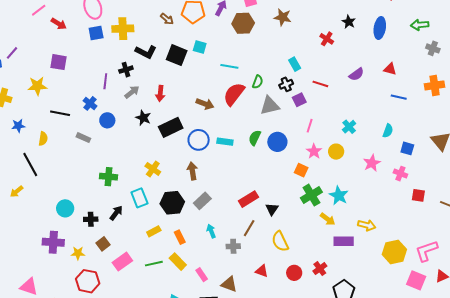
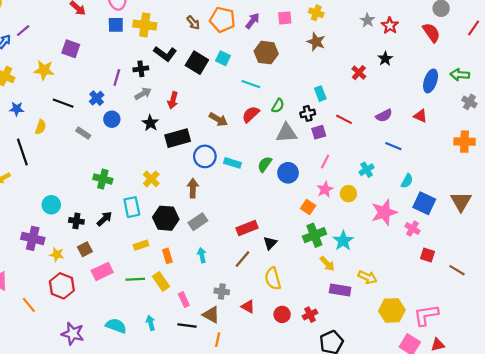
brown hexagon: (243, 23) -> (266, 53), moved
blue ellipse: (380, 28) -> (431, 81), moved
red semicircle: (234, 94) -> (251, 114), size x0.7
blue line: (399, 97) -> (393, 146), moved
blue square: (407, 148) -> (424, 203), size x1.5
pink star: (372, 163) -> (384, 212), size x1.4
gray cross: (233, 246) -> (222, 291), moved

